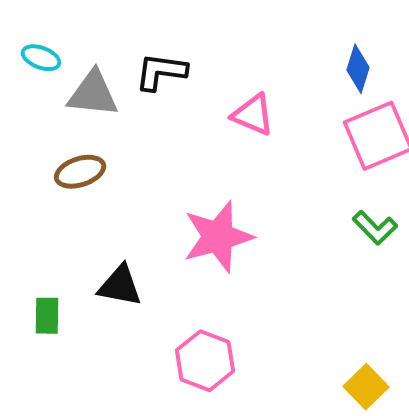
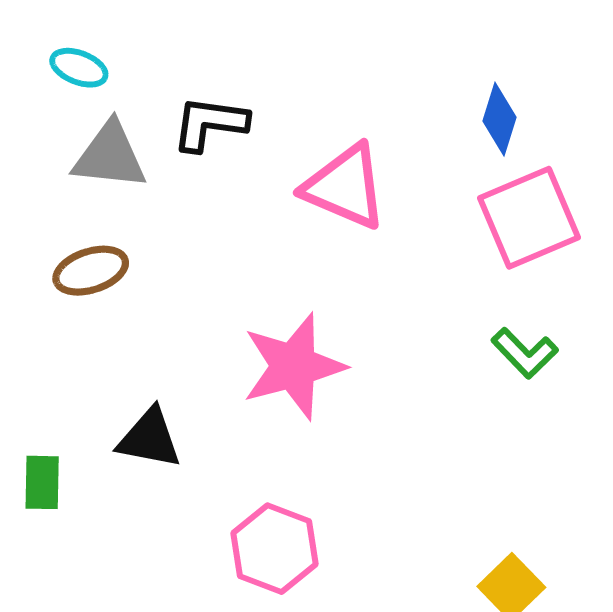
cyan ellipse: (41, 58) -> (79, 68), moved
pink triangle: (253, 115) -> (345, 187), size x1.4

